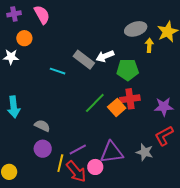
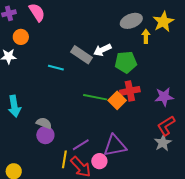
green line: (95, 103) -> (95, 97), turned 60
purple circle: (43, 149) -> (45, 135), moved
gray star: (145, 152) -> (163, 143), moved, turned 30

